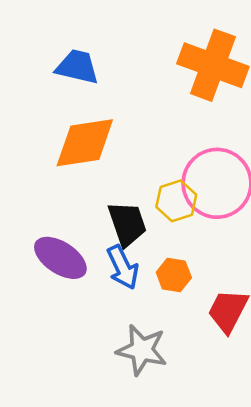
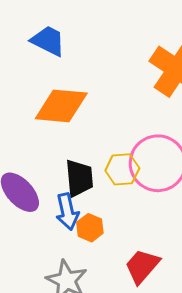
blue trapezoid: (77, 67) -> (48, 41), moved
orange hexagon: (174, 275) -> (90, 228), moved

